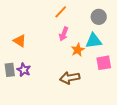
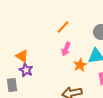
purple star: (24, 70) -> (26, 70), moved

